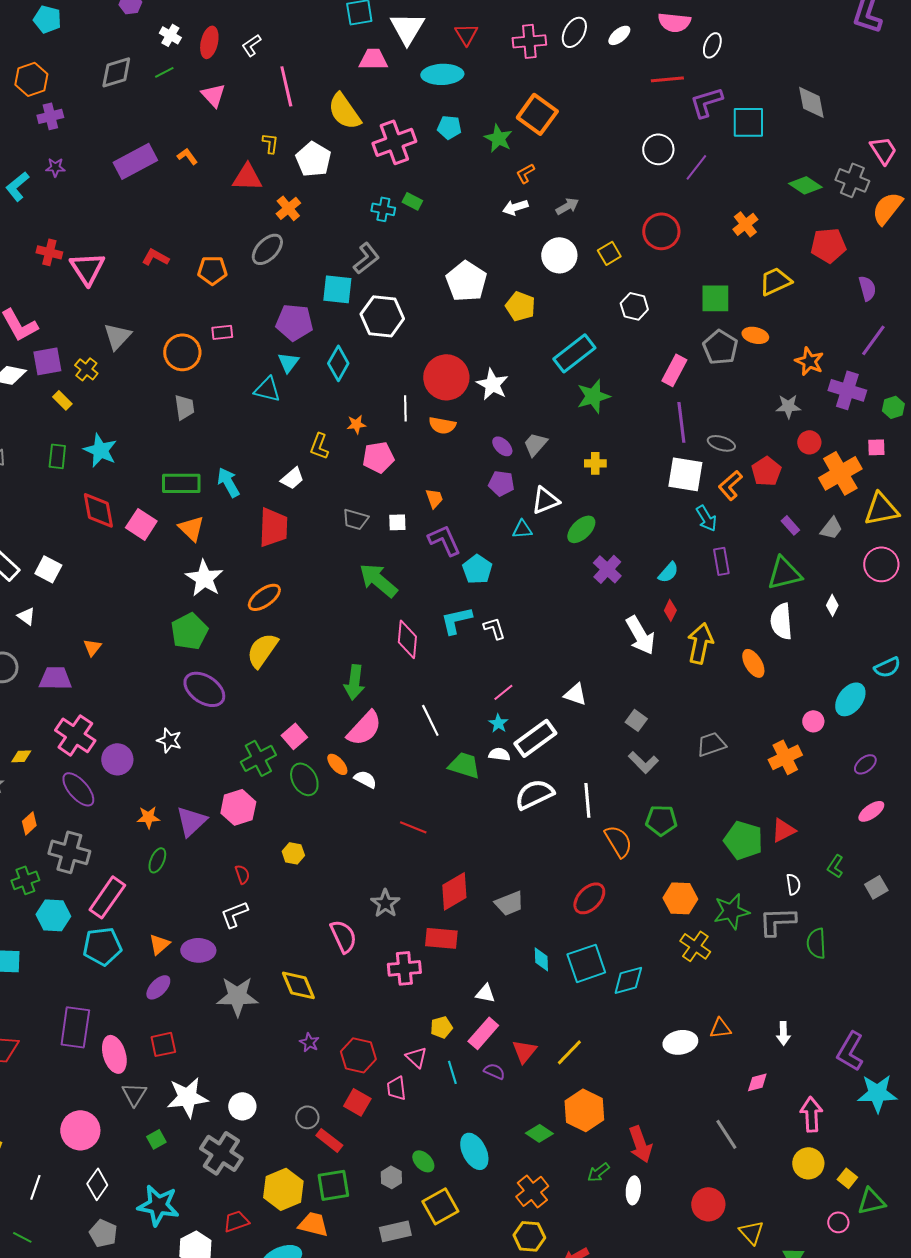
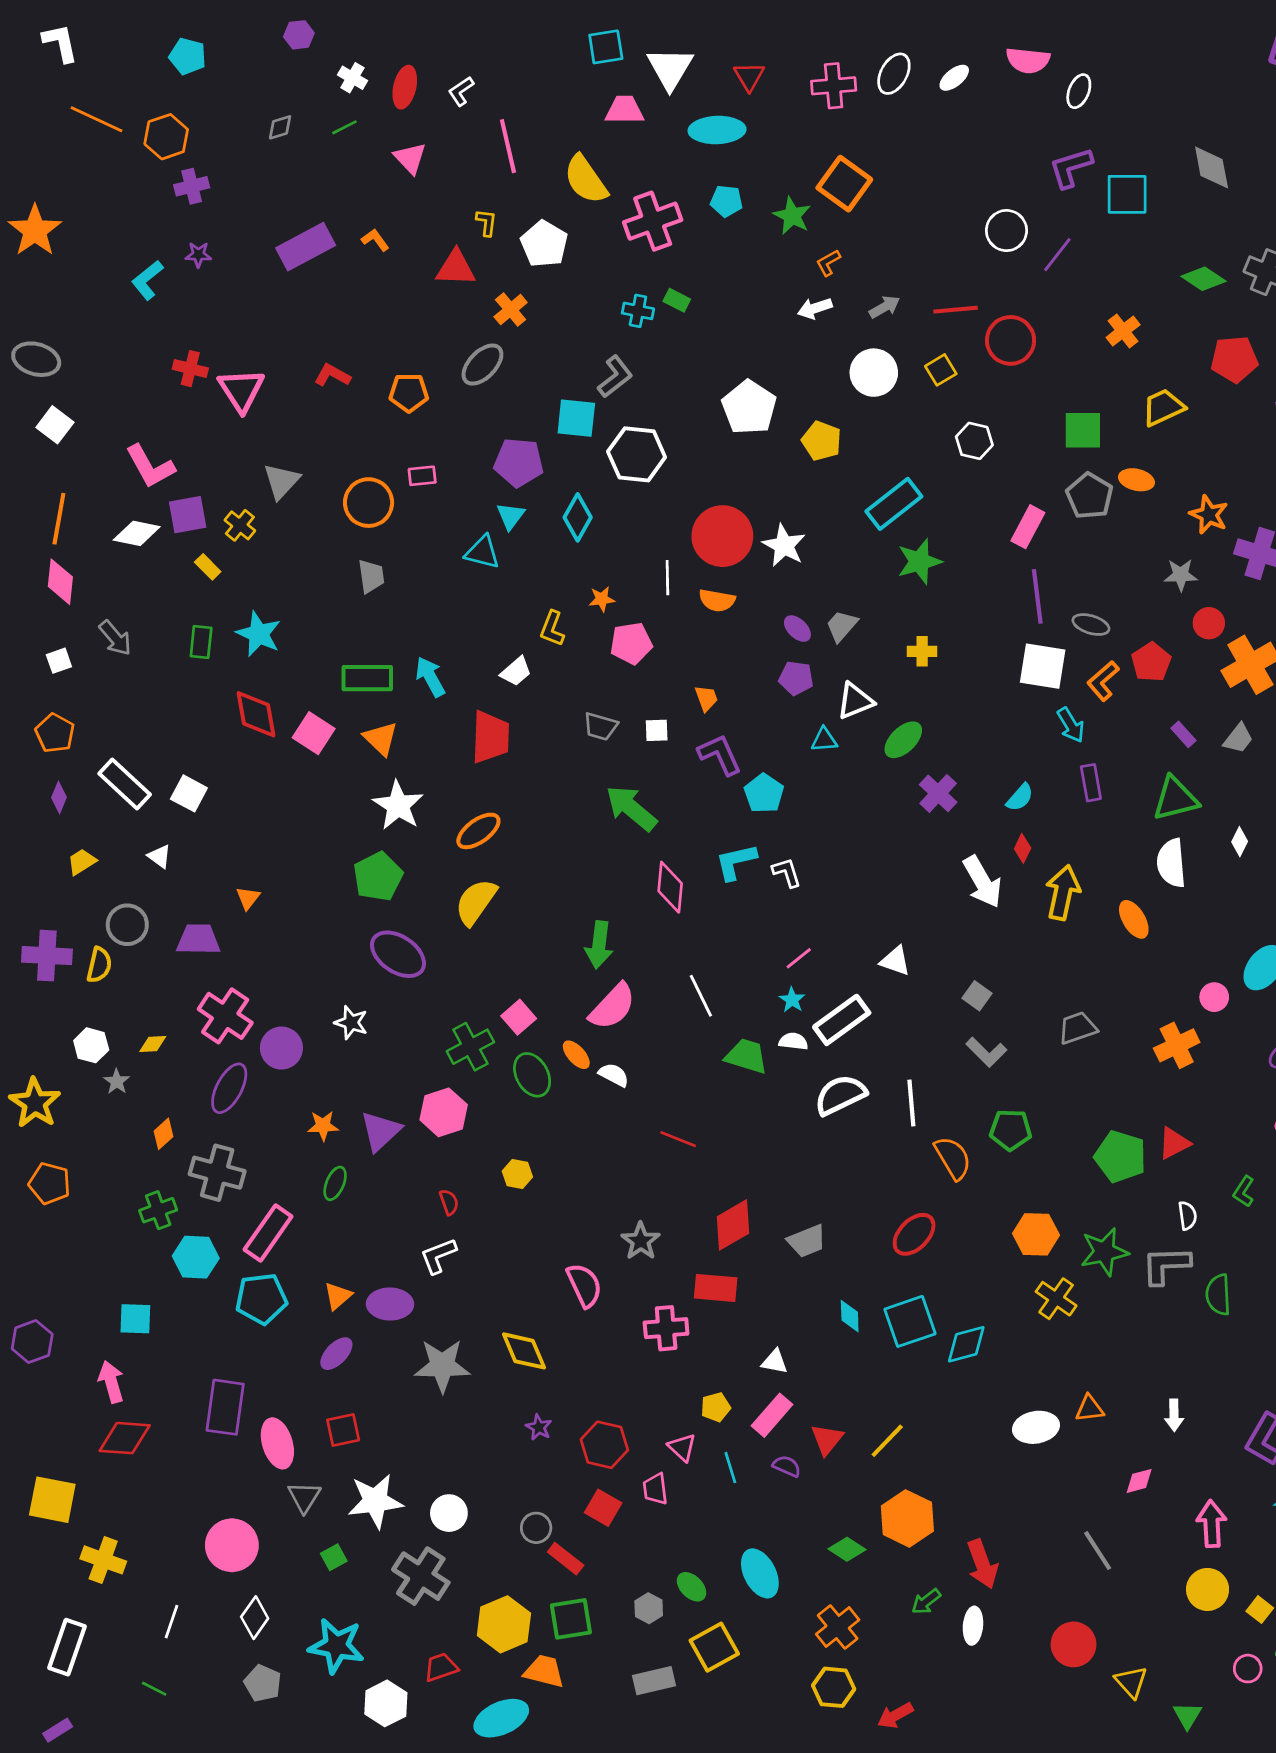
gray diamond: (116, 72) -> (280, 127), size x0.6
red line: (667, 79) -> (956, 310), moved
purple ellipse: (78, 789) -> (229, 1088), turned 69

